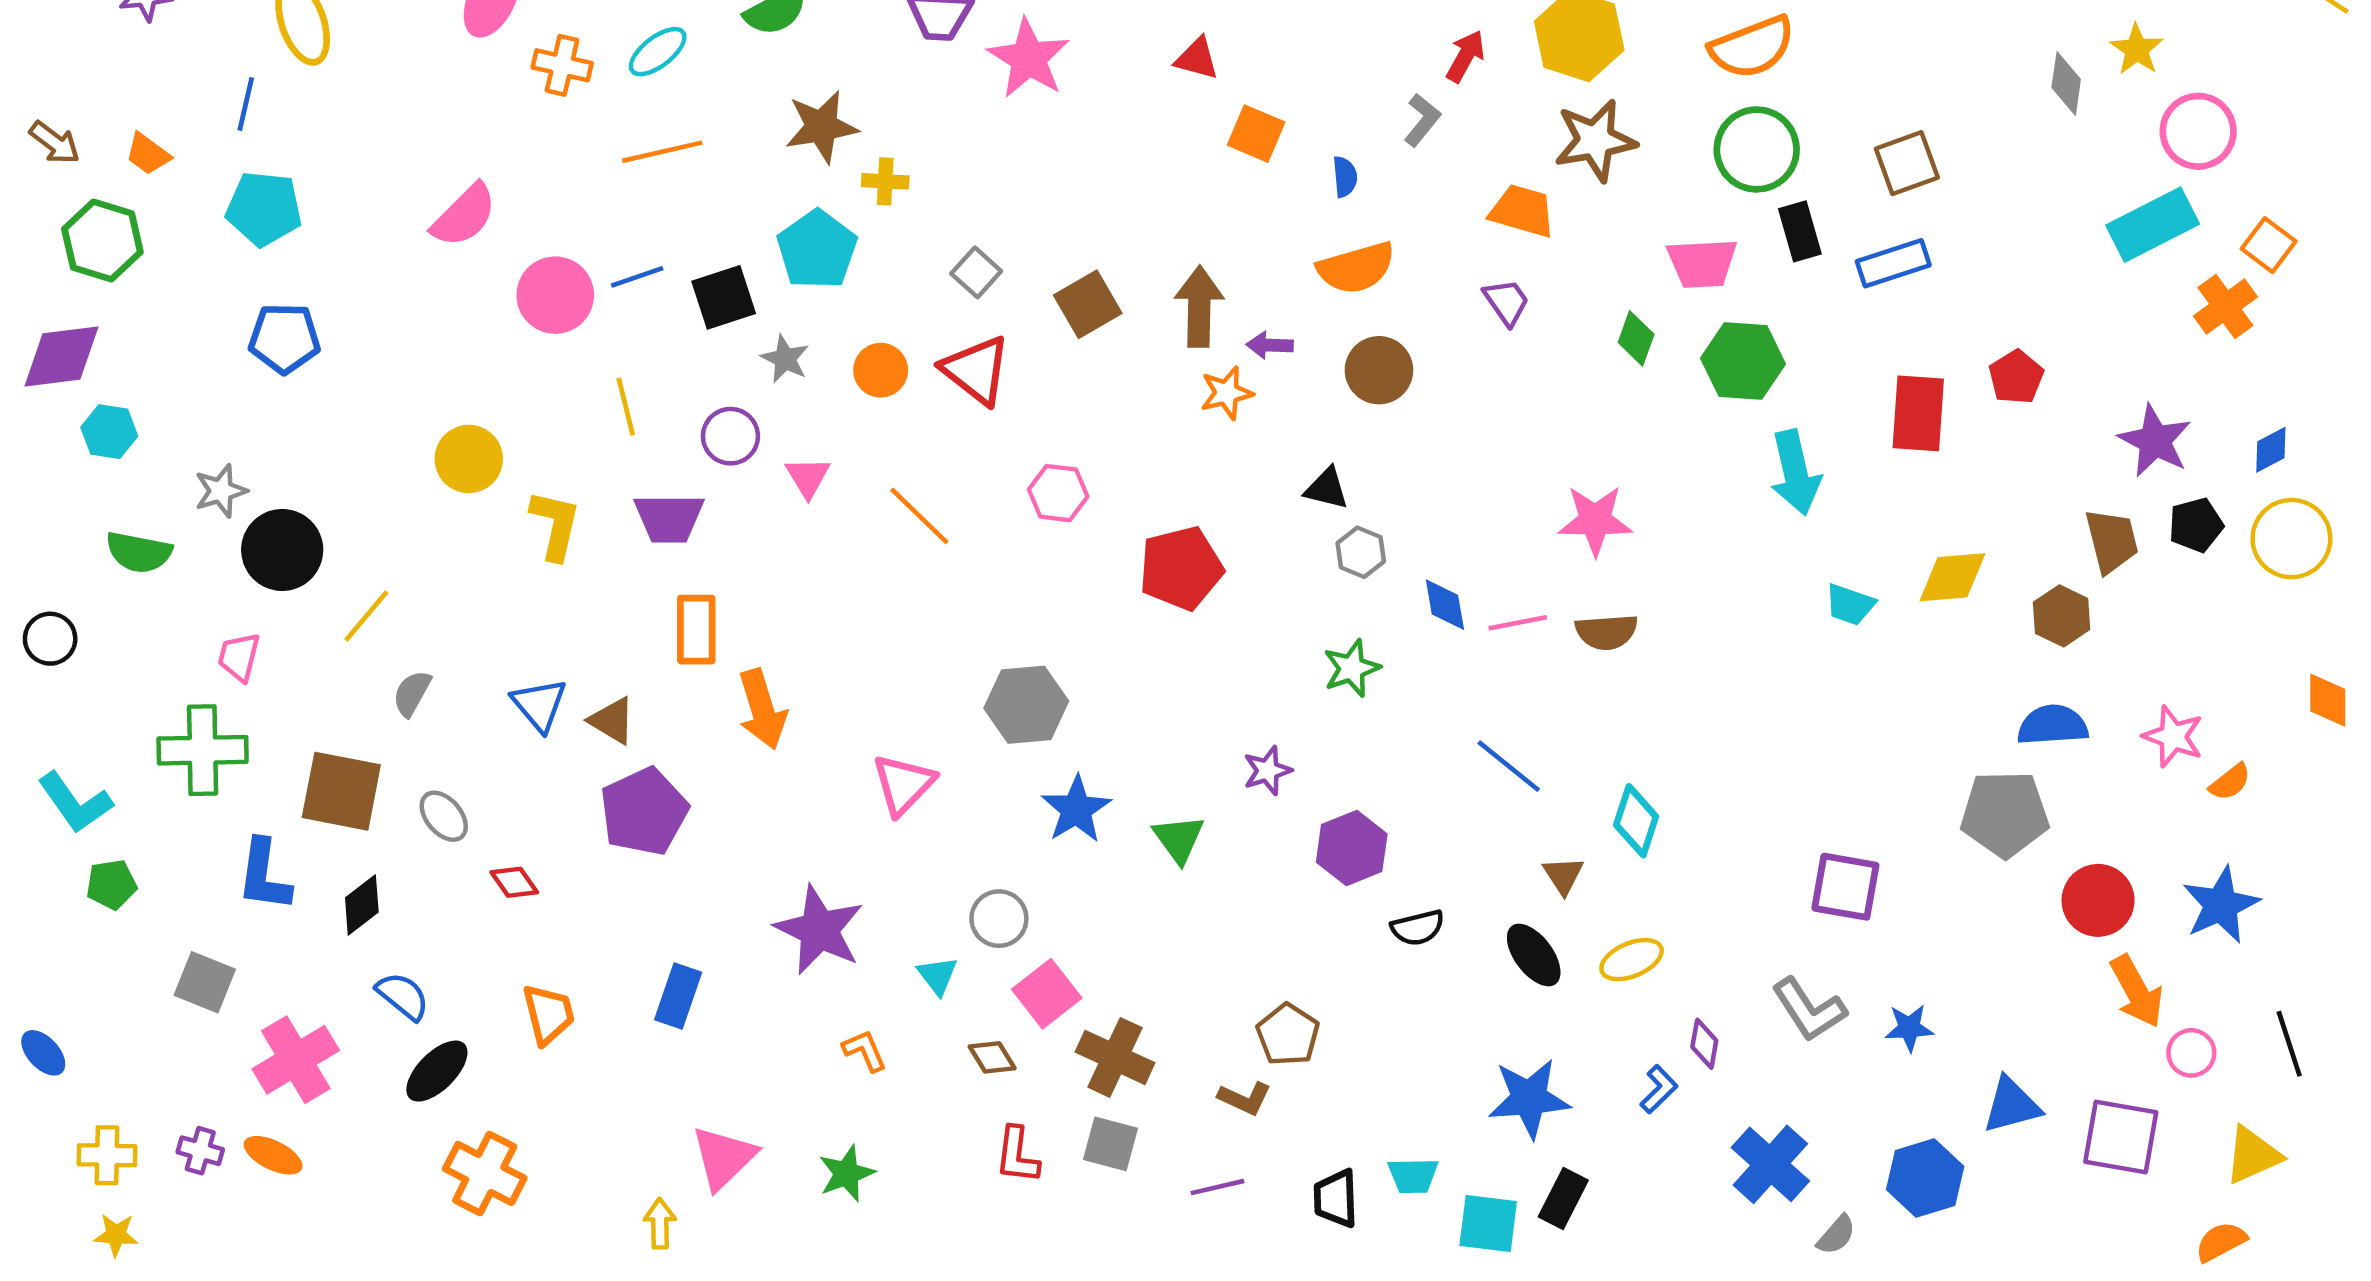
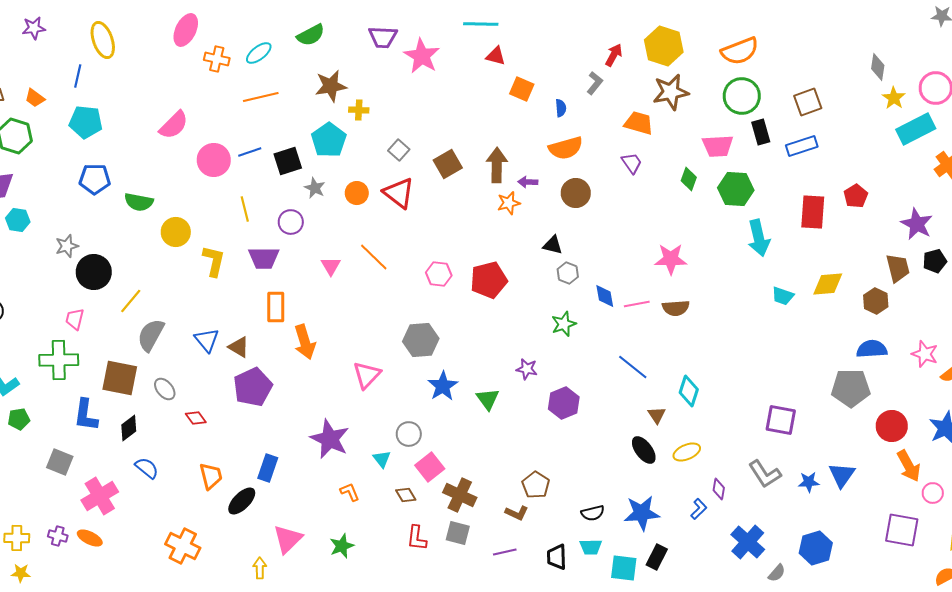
yellow star: (2137, 49) -> (894, 98), moved
pink triangle: (808, 477) -> (331, 266), moved
pink hexagon: (1058, 493) -> (439, 274), moved
green semicircle: (139, 552) -> (139, 202), moved
gray semicircle: (412, 693) -> (151, 335), size x1.6
purple star: (1267, 771) -> (527, 369), turned 30
black semicircle: (1418, 928) -> (593, 513), moved
black ellipse: (437, 1071) -> (242, 501), moved
blue triangle: (2012, 1105) -> (842, 475), moved, turned -40

